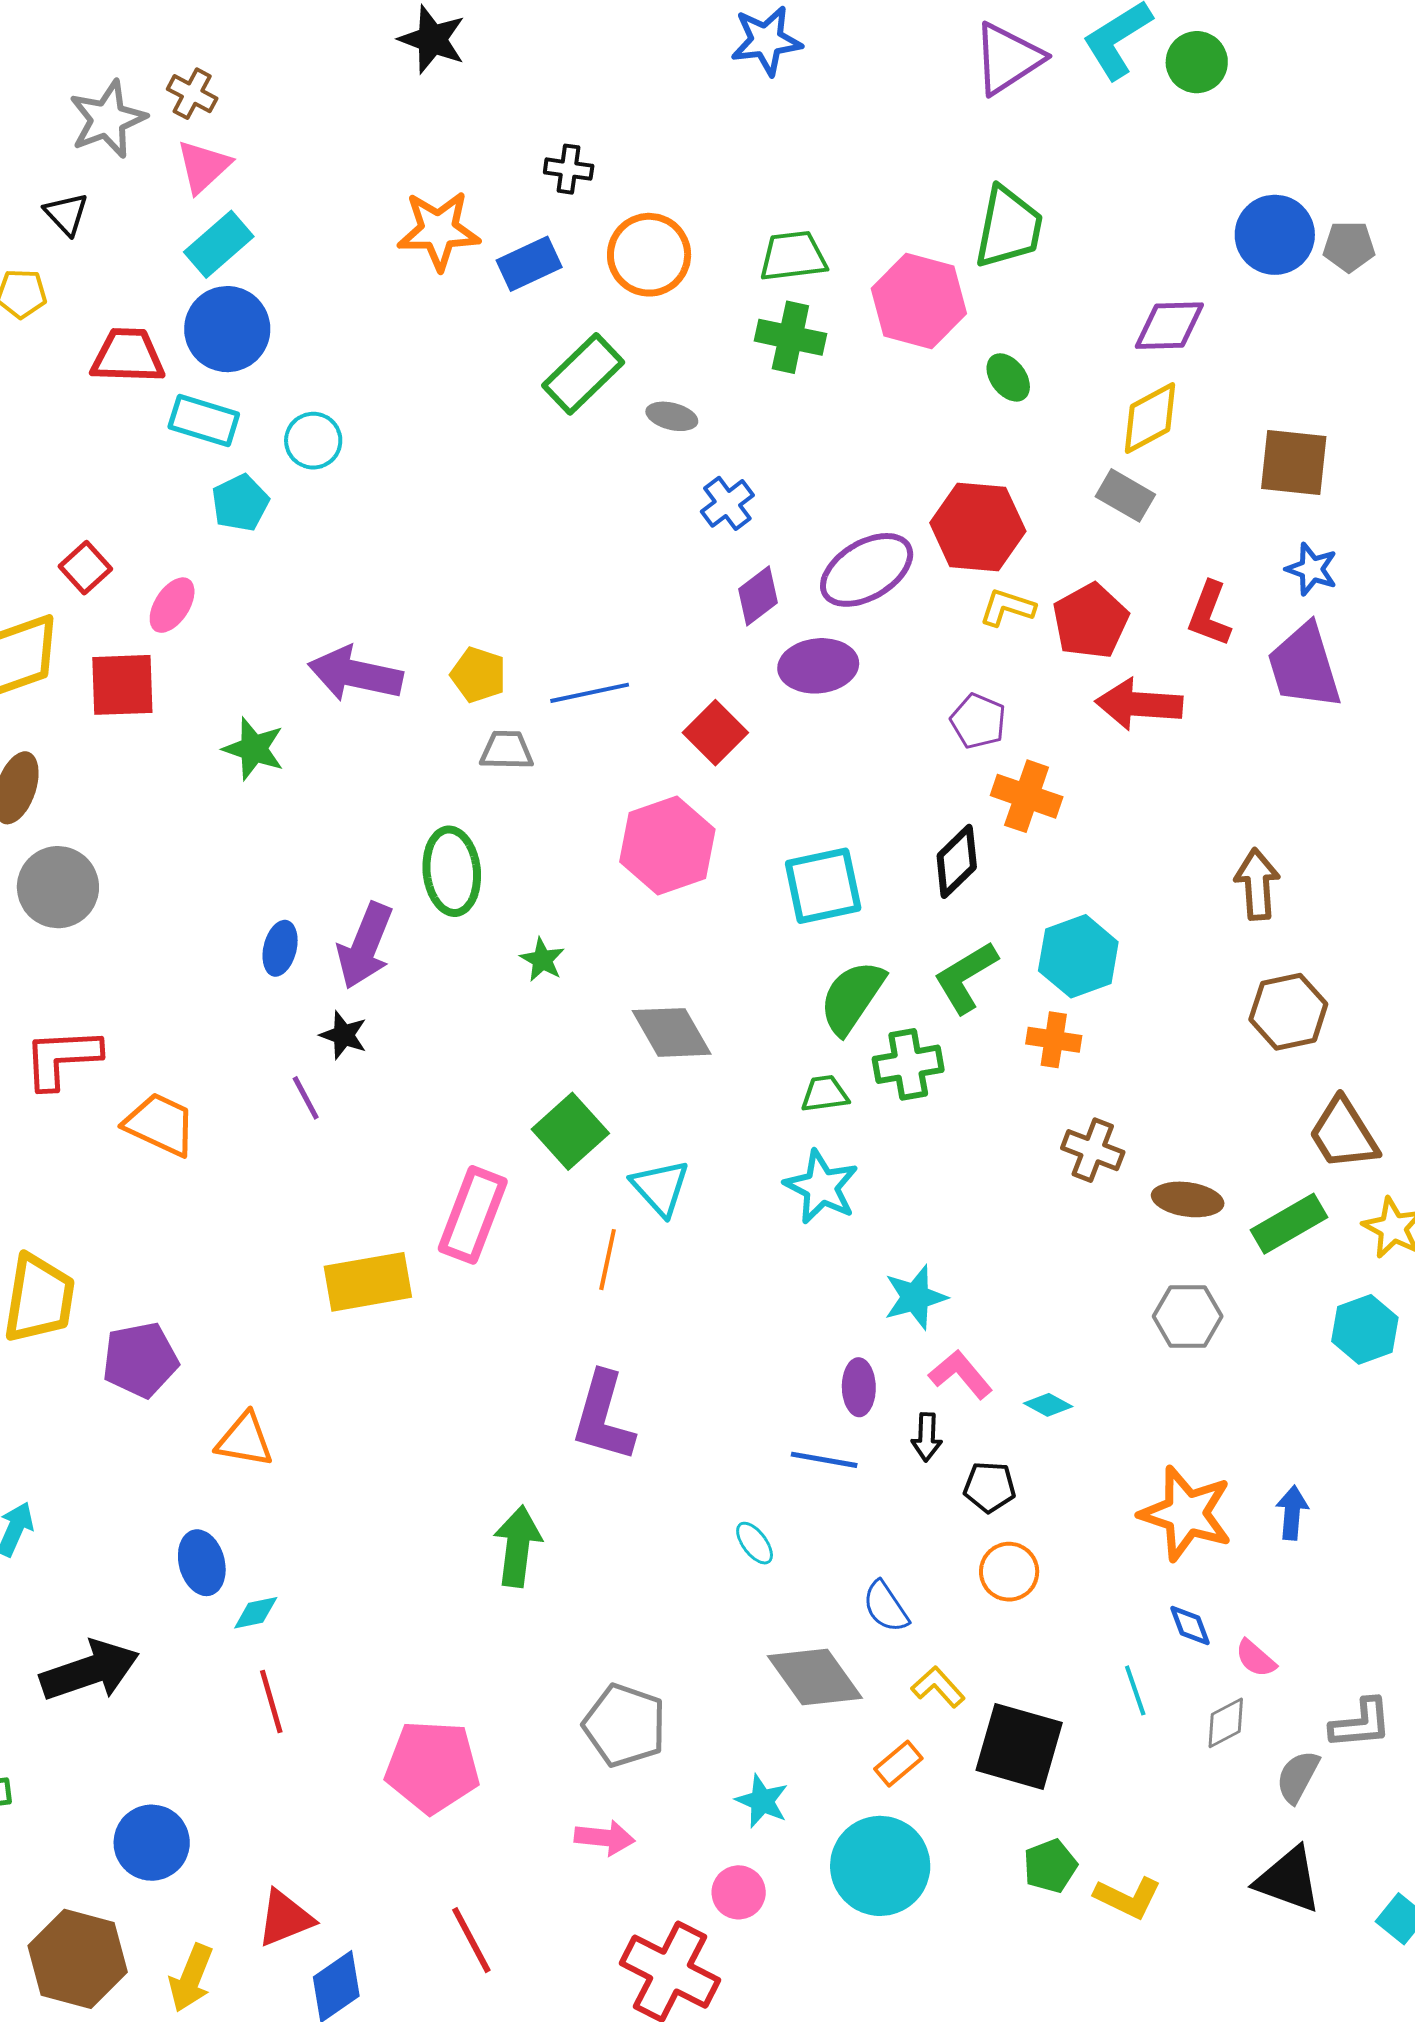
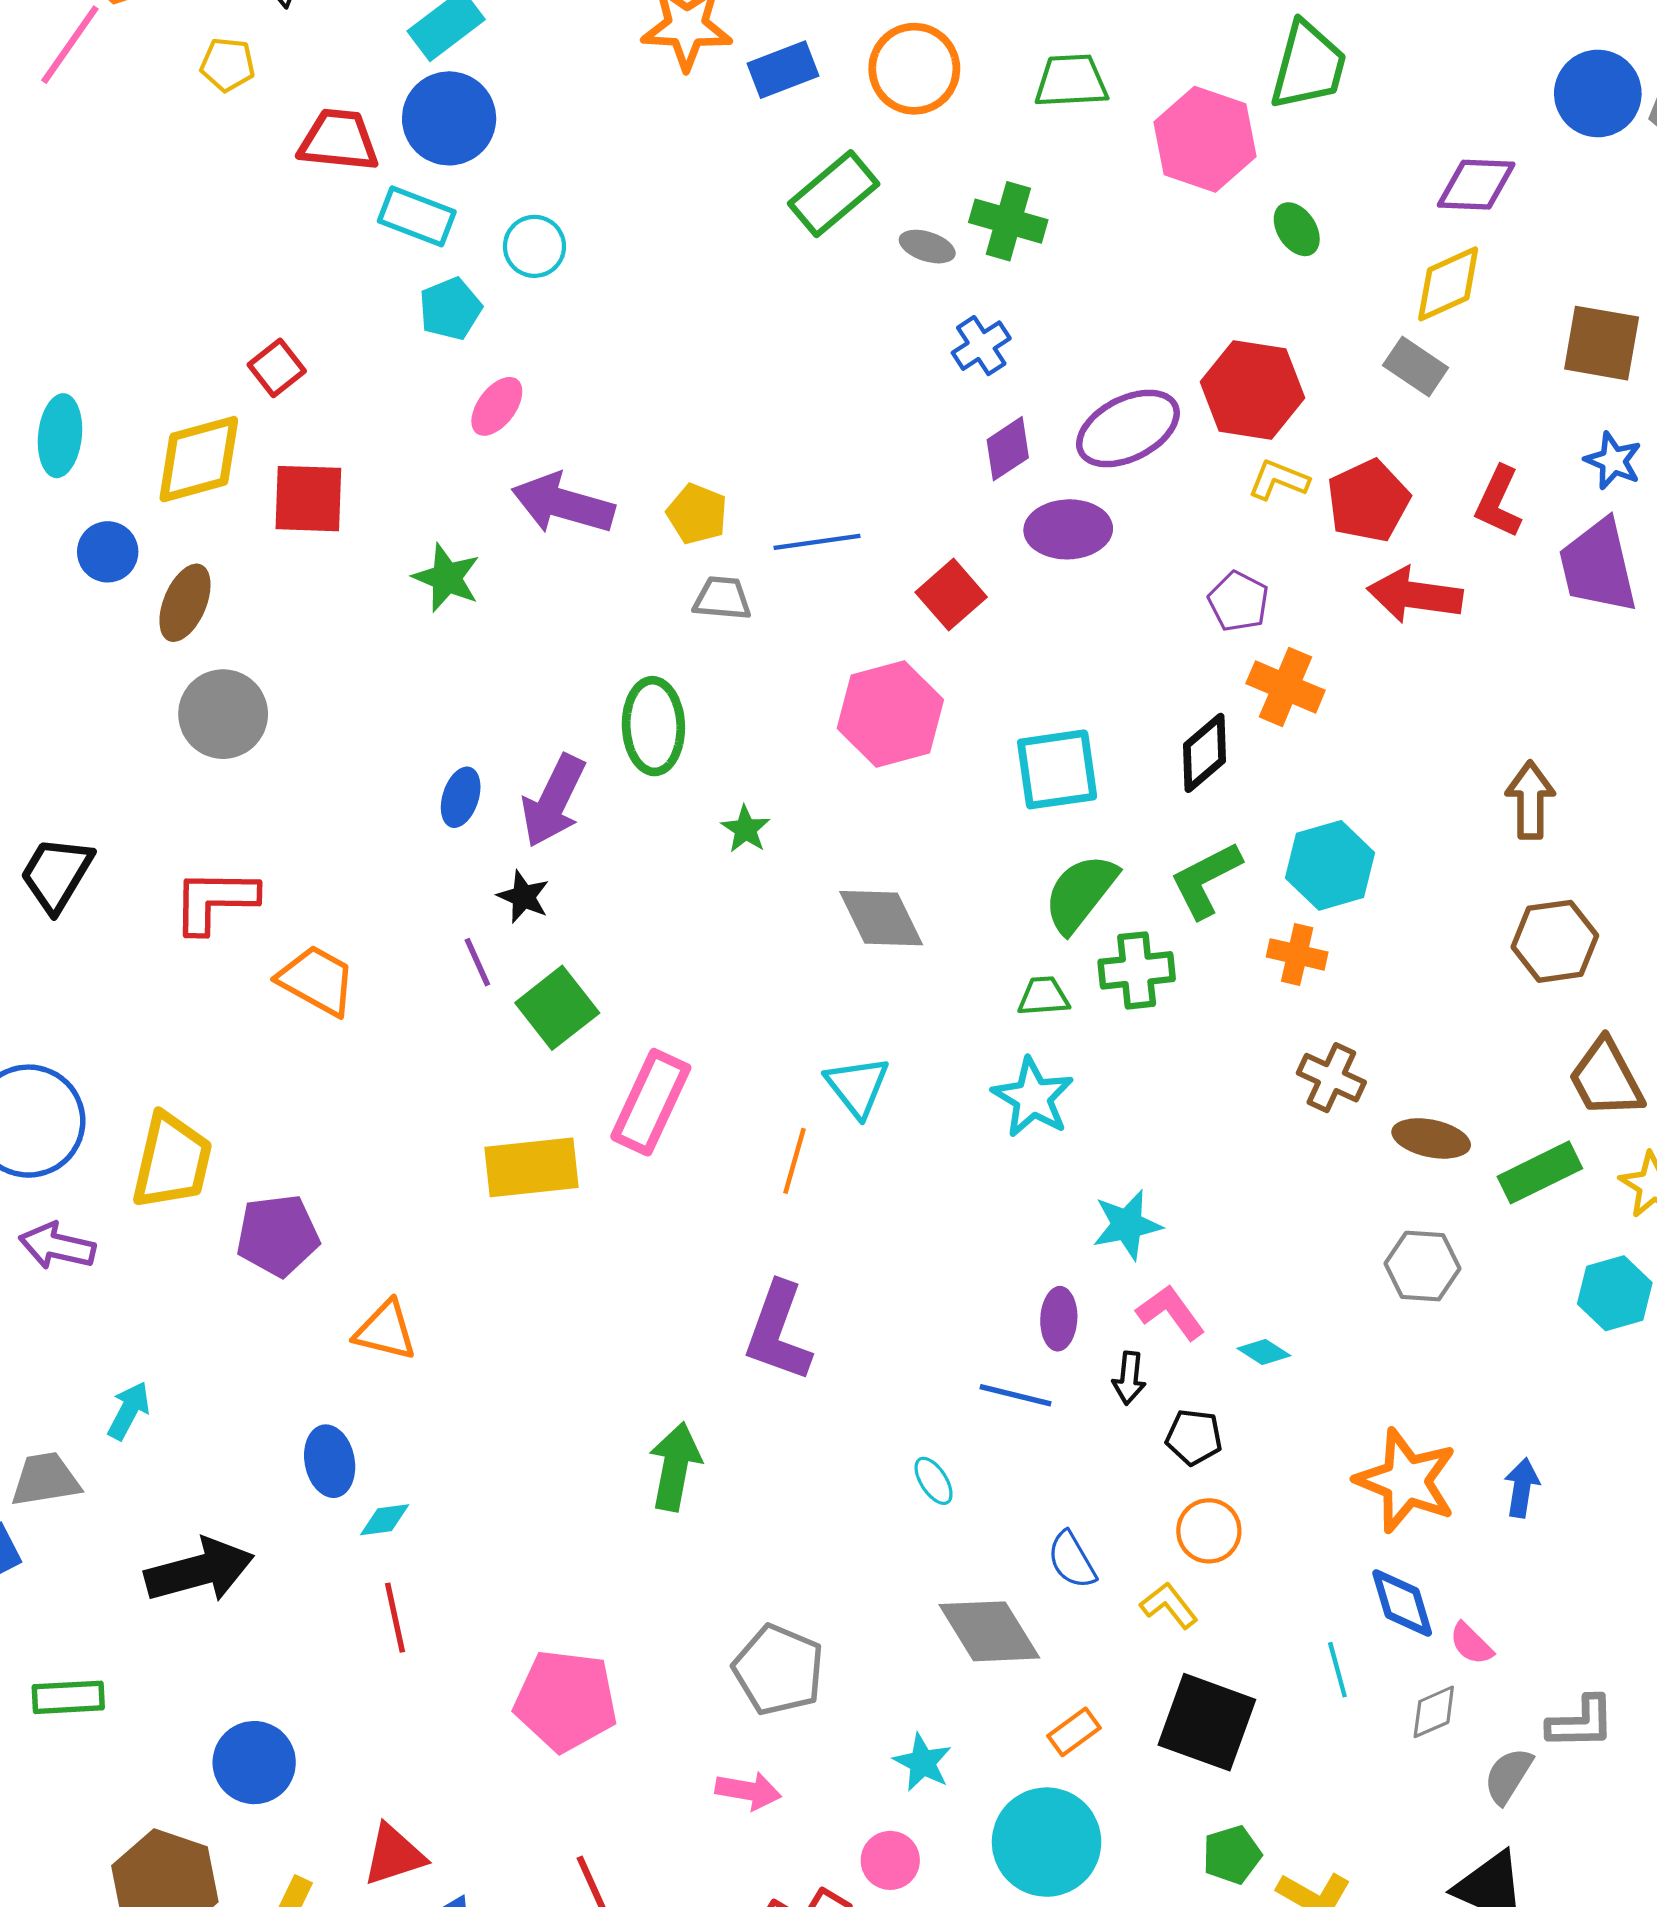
green cross: (790, 337) -> (1008, 221), moved
pink ellipse: (172, 605) -> (497, 406), moved
green square: (570, 1131) -> (557, 1008), moved
blue diamond: (1190, 1625) -> (1402, 1603), size x1.5
yellow L-shape: (938, 1687) -> (1169, 1605), moved

